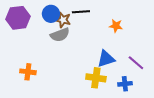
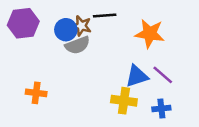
blue circle: (51, 14) -> (66, 30), moved
orange star: (116, 26) -> (150, 34), size x1.6
purple line: (136, 63) -> (163, 75), moved

